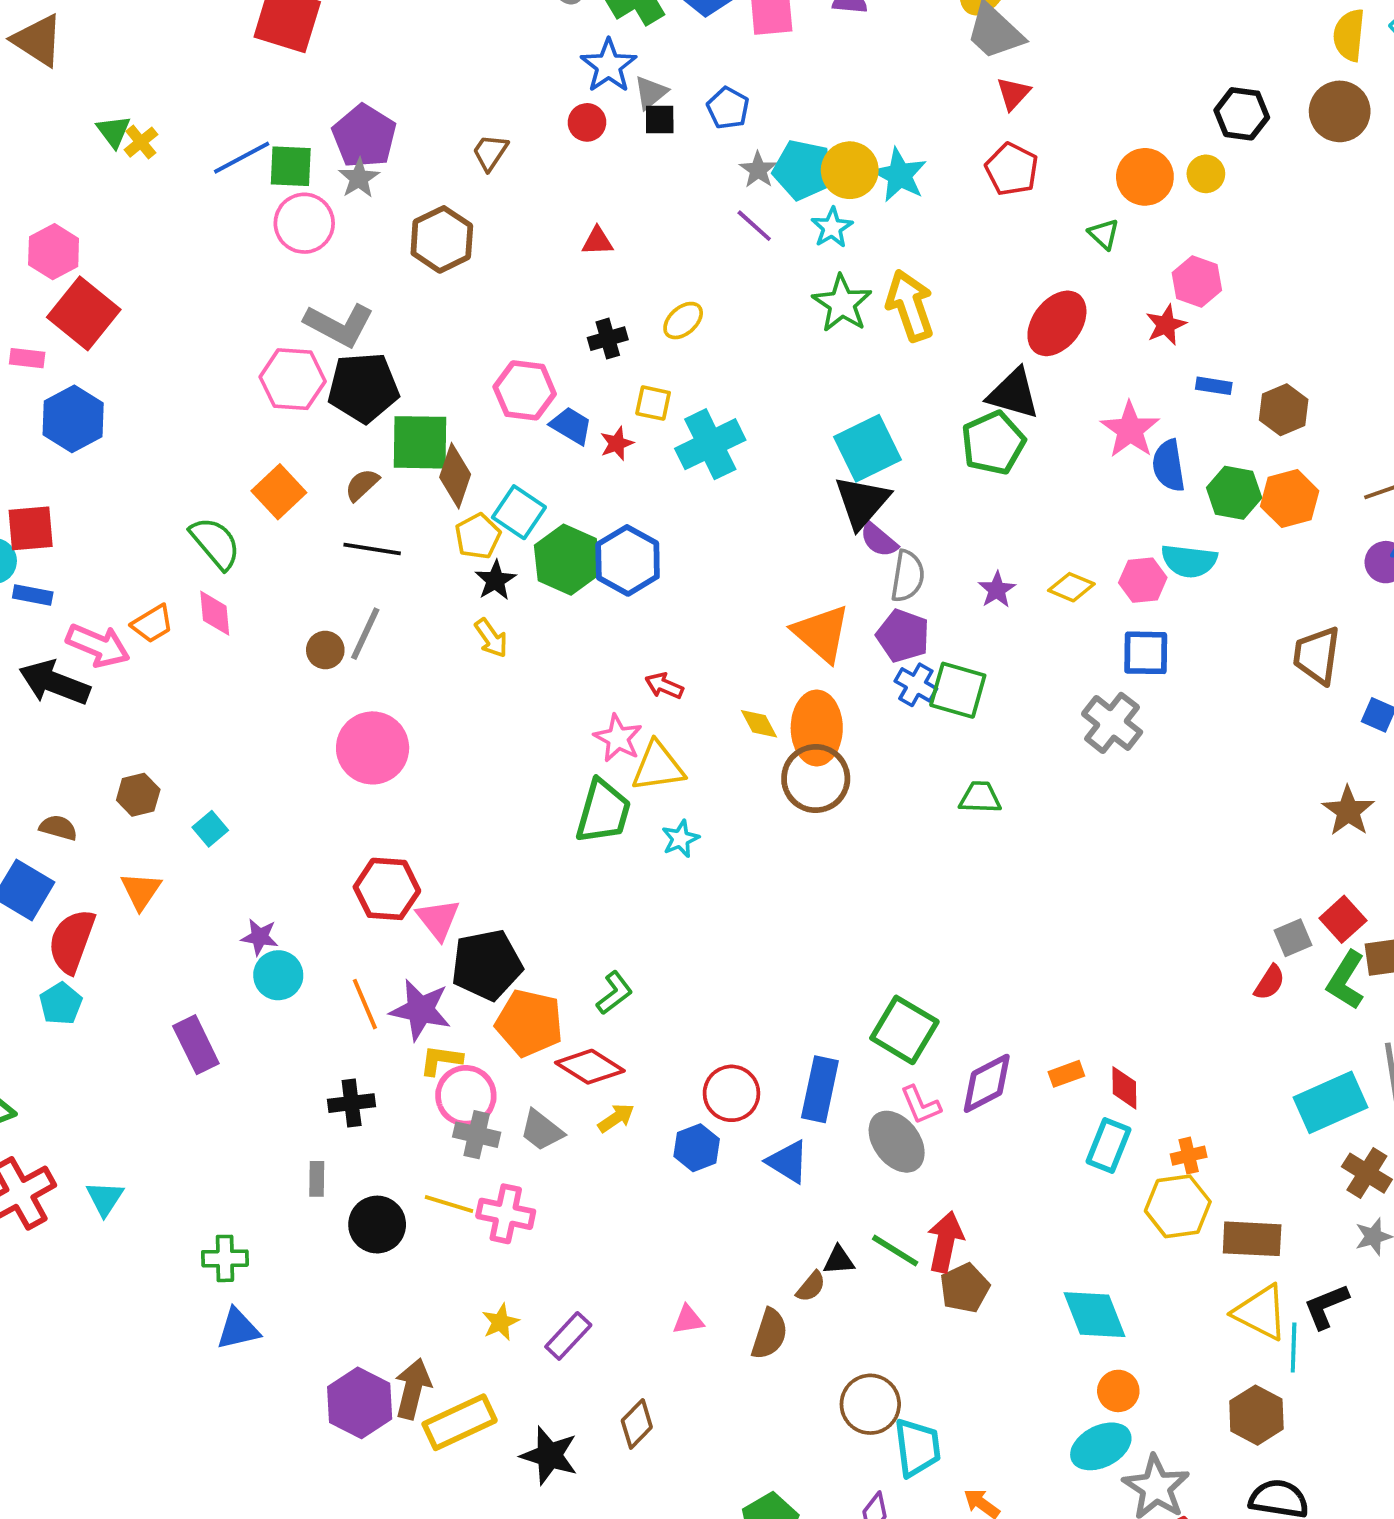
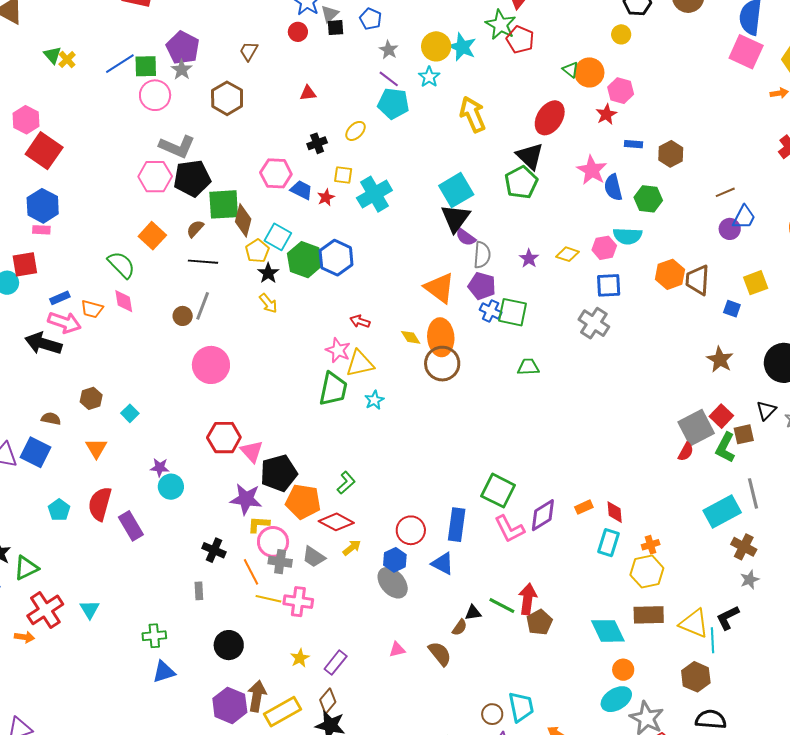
cyan pentagon: (803, 170) -> (393, 104), moved
orange circle: (1145, 177) -> (589, 72), moved
green star: (842, 303) -> (501, 25), moved
pink rectangle: (27, 358) -> (41, 230), moved
black triangle: (1013, 394) -> (530, 156), turned 32
orange hexagon: (1290, 499) -> (670, 274), moved
blue rectangle: (33, 595) -> (60, 298), moved, turned -30
orange trapezoid: (152, 624) -> (92, 309), turned 50
gray square: (1293, 938) -> (696, 428), size x1.8
red semicircle: (72, 941) -> (100, 504), moved
orange line: (365, 1004) -> (251, 572), moved
black cross: (352, 1103) -> (214, 550), turned 35
pink L-shape: (921, 1105) -> (509, 529), size x1.4
gray ellipse: (897, 1142) -> (393, 583), moved
black circle: (377, 1225) -> (229, 645), moved
brown rectangle: (1252, 1239) -> (649, 615), moved
brown semicircle: (769, 1334) -> (440, 654), turned -52
brown circle: (870, 1404) -> (492, 714), moved, size x0.7
brown diamond: (637, 1424) -> (328, 701), moved

